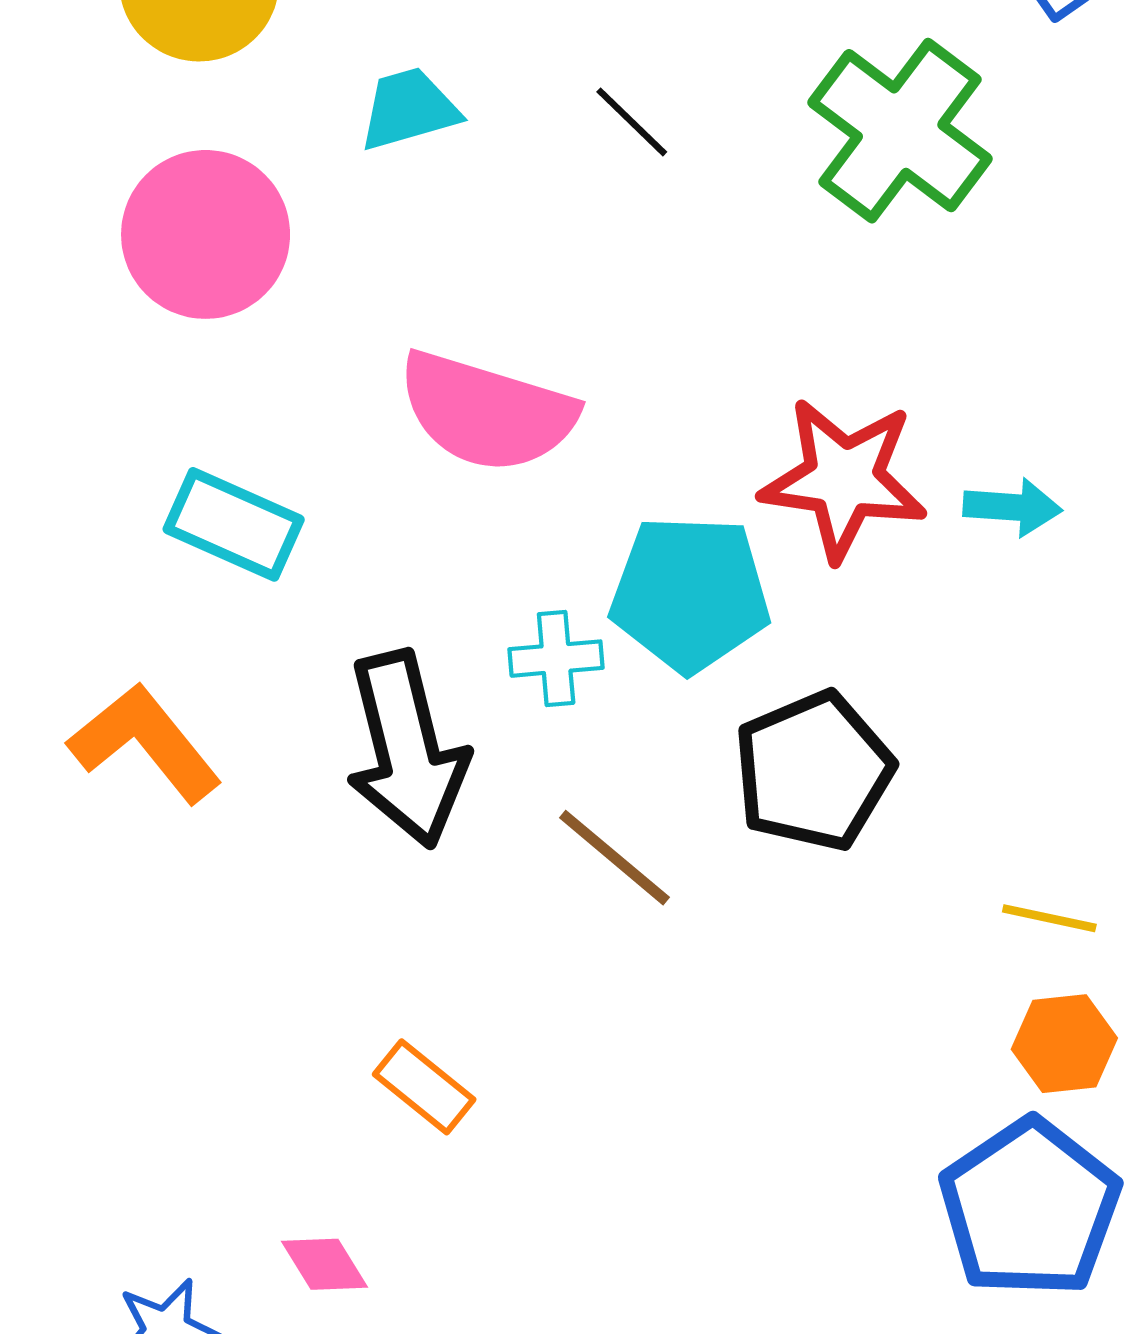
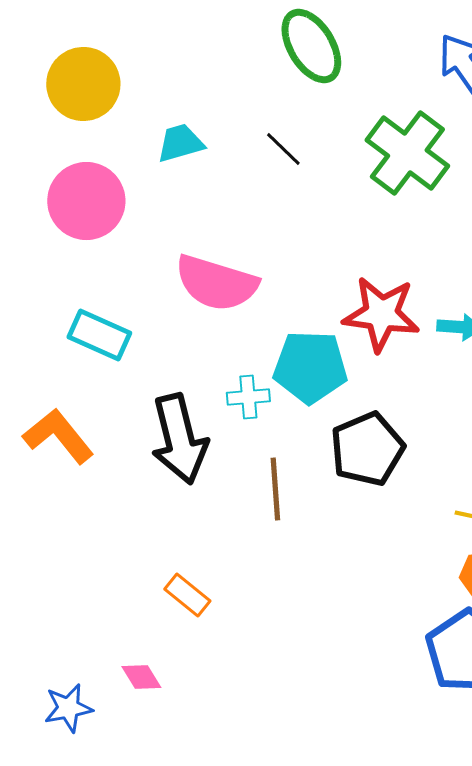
brown line: (614, 858) -> (275, 489), turned 46

